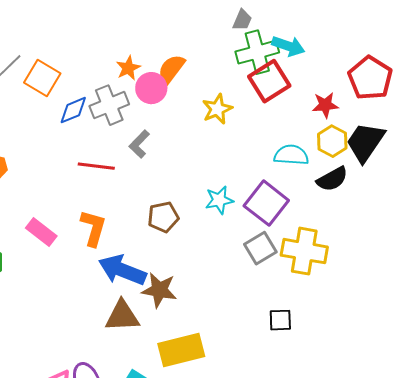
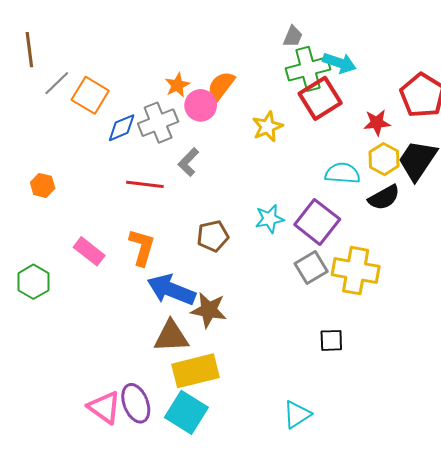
yellow rectangle: (181, 350) -> (196, 371), moved

